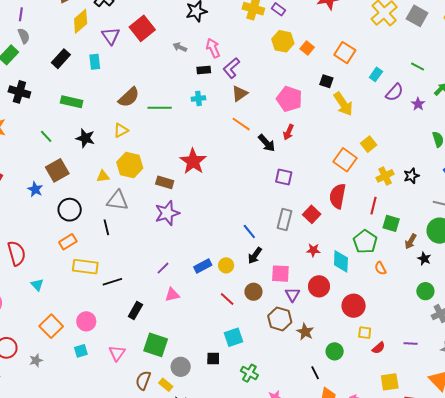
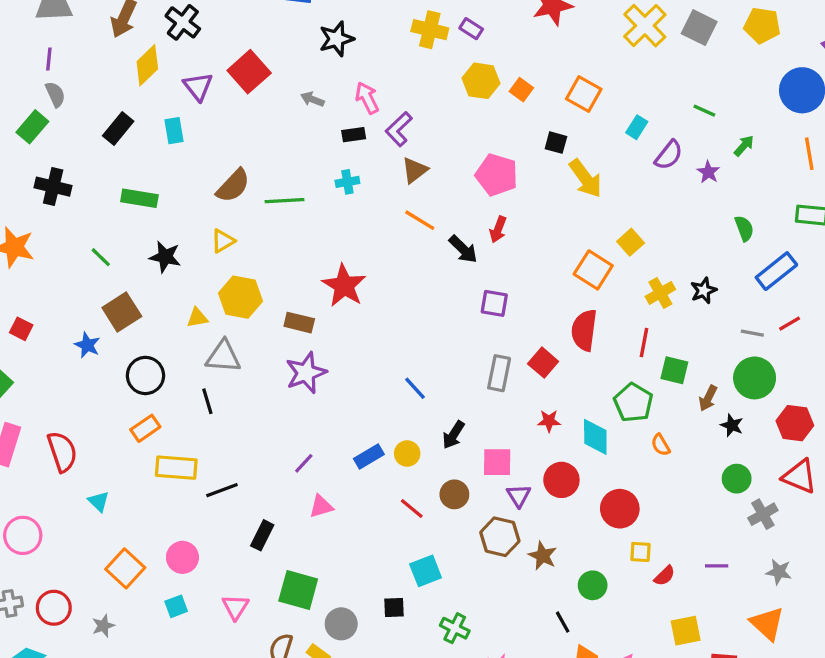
blue line: (249, 231) -> (415, 388), moved

